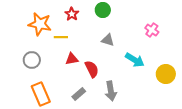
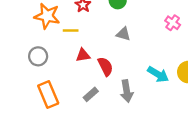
cyan arrow: (135, 60) -> (158, 74), moved

